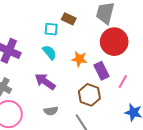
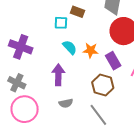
cyan semicircle: (49, 52) -> (70, 47), moved
purple arrow: (45, 82) -> (58, 75), turned 60

